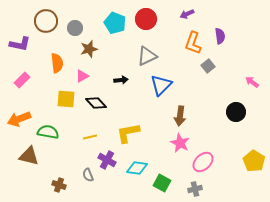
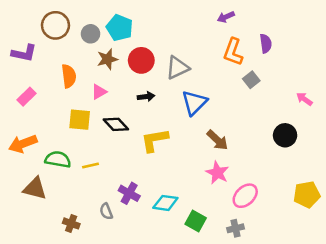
red circle: (146, 19) -> (141, 60), moved
cyan pentagon: (115, 23) -> (120, 28), moved
brown arrow: (180, 116) -> (217, 140), turned -54
yellow L-shape: (128, 133) -> (155, 140), moved
yellow line: (90, 137) -> (91, 165), moved
yellow pentagon: (254, 161) -> (307, 194), turned 30

